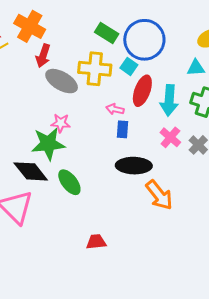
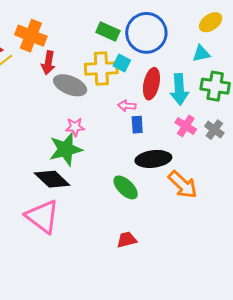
cyan square: (129, 66) -> (122, 63), moved
green ellipse: (69, 182) -> (126, 187), moved

